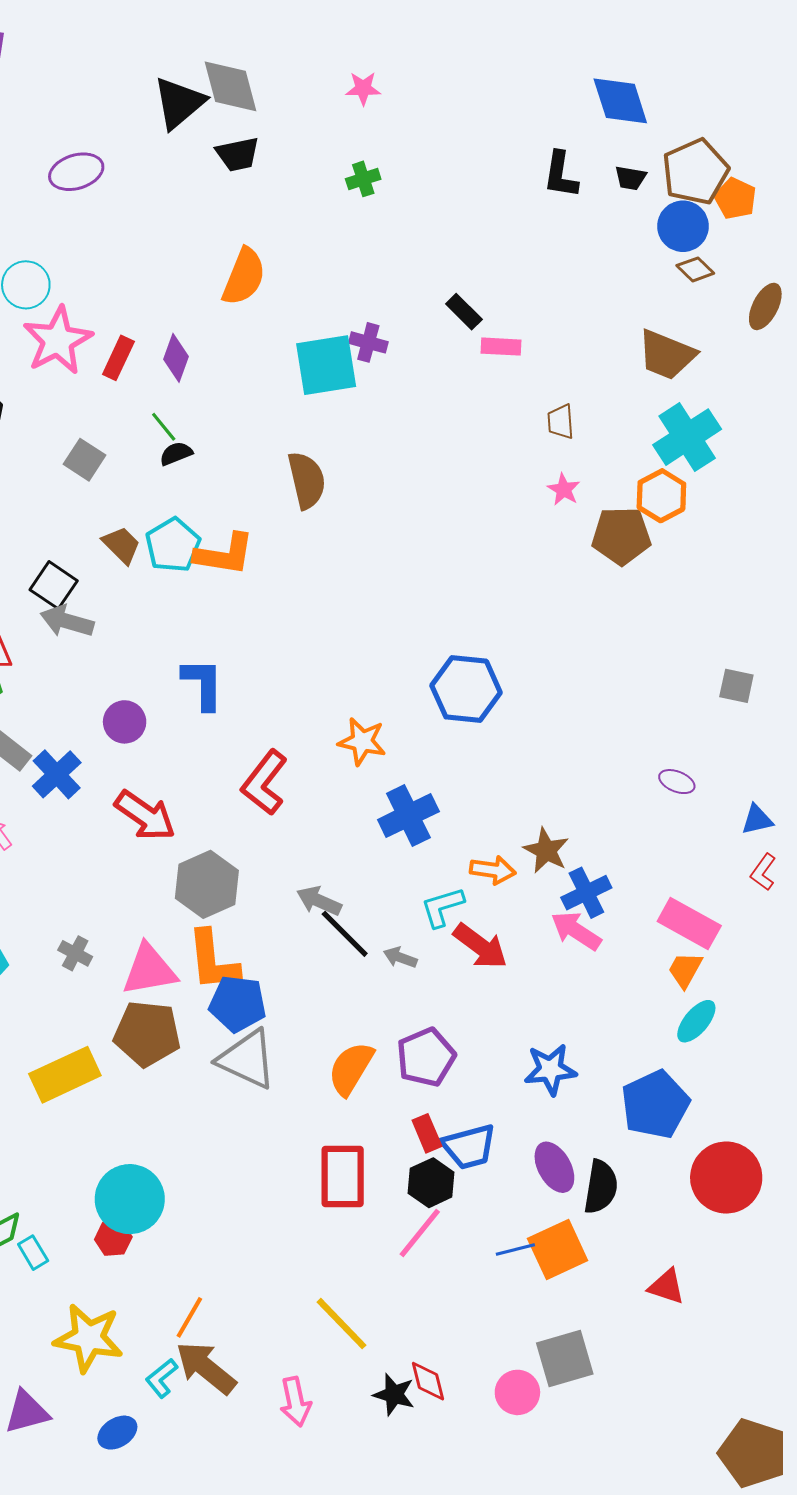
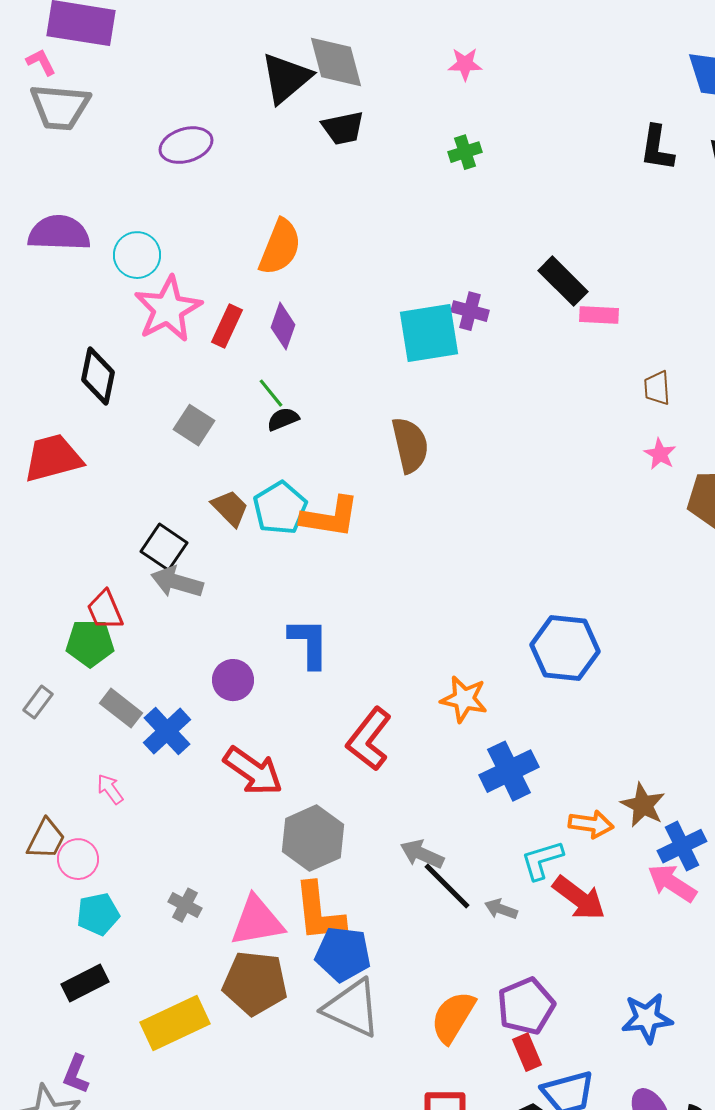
orange semicircle: (244, 277) -> (280, 247), moved
black rectangle: (464, 312) -> (563, 281), size x1.4
red rectangle: (427, 1133) -> (527, 1052), moved

